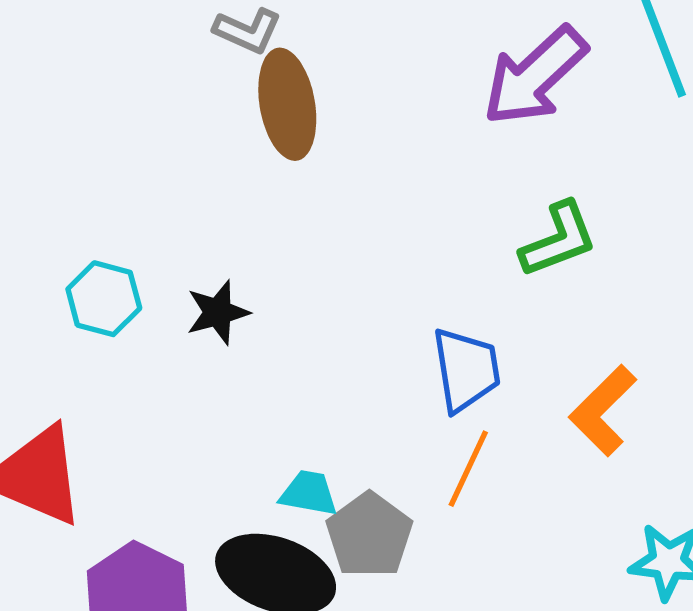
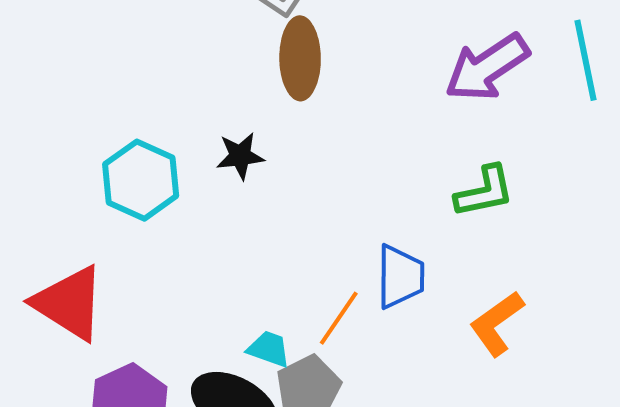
cyan hexagon: (104, 299) -> (141, 180), size x1.4
black star: (218, 312) -> (240, 156), moved
orange line: (468, 469) -> (339, 318), moved

